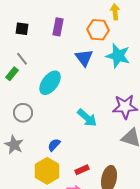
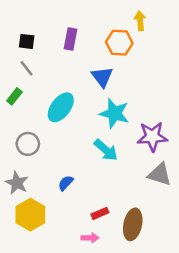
cyan star: (118, 56) -> (114, 113), moved
gray line: (22, 59) -> (27, 68), moved
yellow hexagon: (47, 171) -> (30, 215), moved

